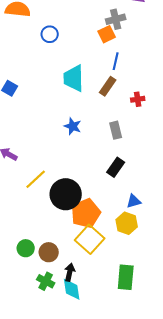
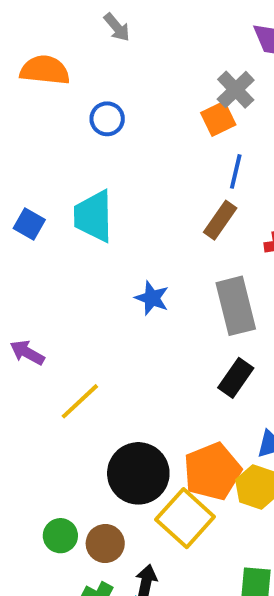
gray cross: (116, 19) -> (236, 90), turned -30
cyan trapezoid: (74, 78) -> (94, 216), moved
gray rectangle: (116, 130) -> (236, 306), size x1.6
black circle: (66, 194) -> (138, 473), moved
orange pentagon: (86, 213) -> (212, 471), moved

